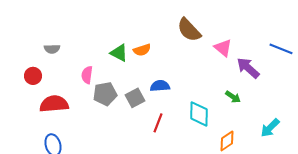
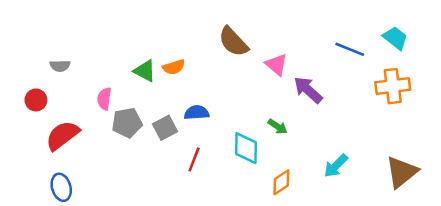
blue line: (281, 49) -> (350, 49), moved
green arrow: (233, 97) -> (278, 127), moved
red semicircle: (54, 104) -> (62, 135), turned -32

